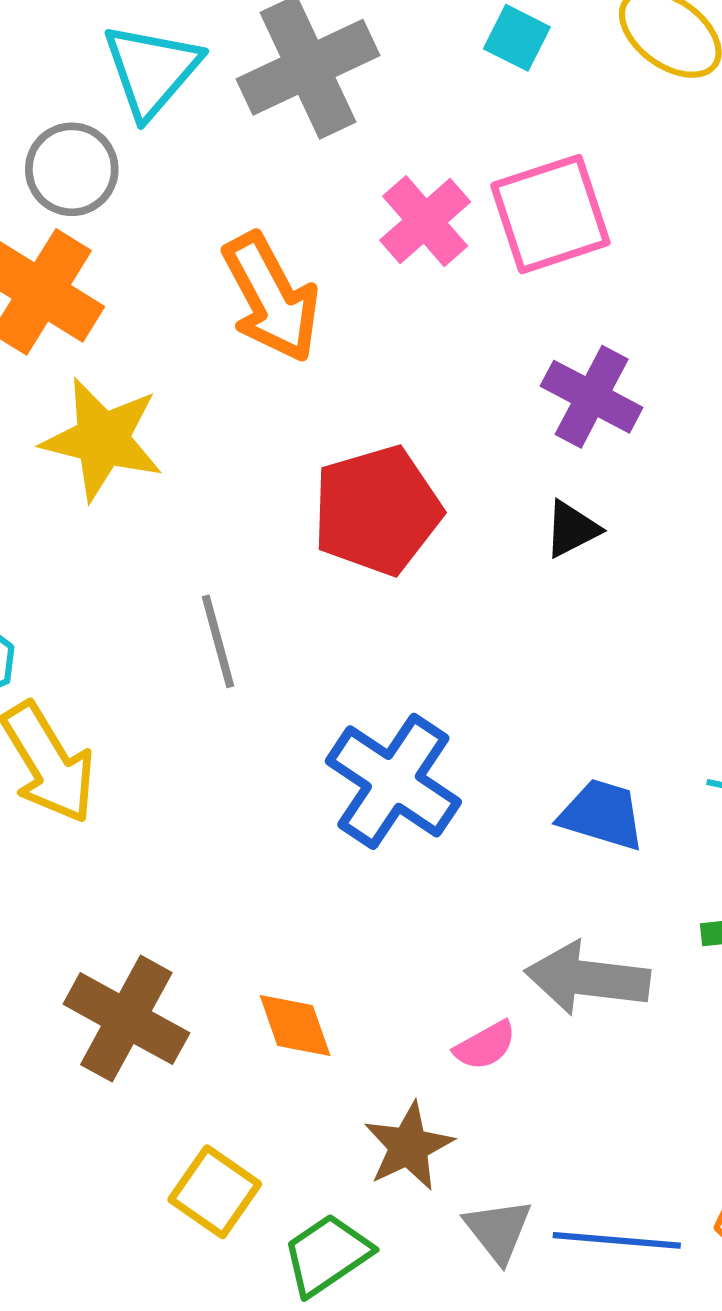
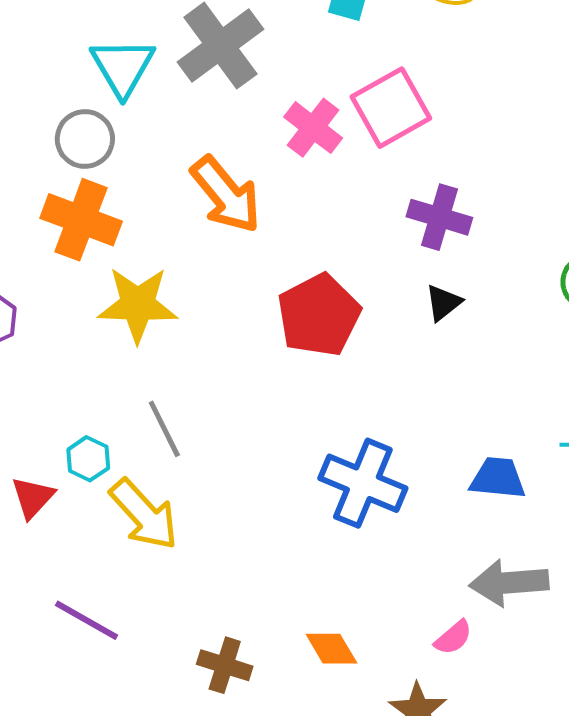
gray line: (218, 641) -> (164, 429), moved
brown cross: (126, 1019) -> (225, 665), size x0.7

